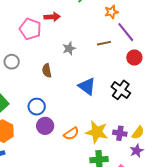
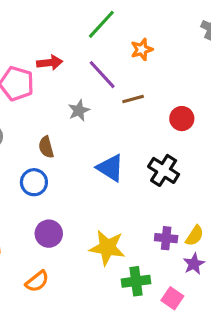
purple line: (126, 32) -> (102, 75), moved
blue circle: (37, 107) -> (34, 182), moved
yellow star: (97, 132) -> (107, 248), moved
orange semicircle: (71, 134) -> (37, 281), moved

